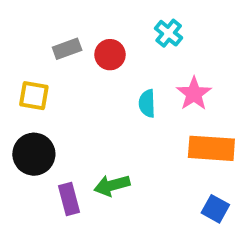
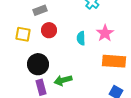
red circle: (110, 55) -> (49, 30), moved
black circle: (34, 154) -> (38, 64), moved

